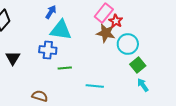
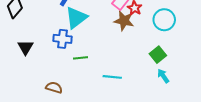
cyan triangle: (61, 30) -> (76, 18), turned -45
cyan circle: (128, 44) -> (164, 20), moved

